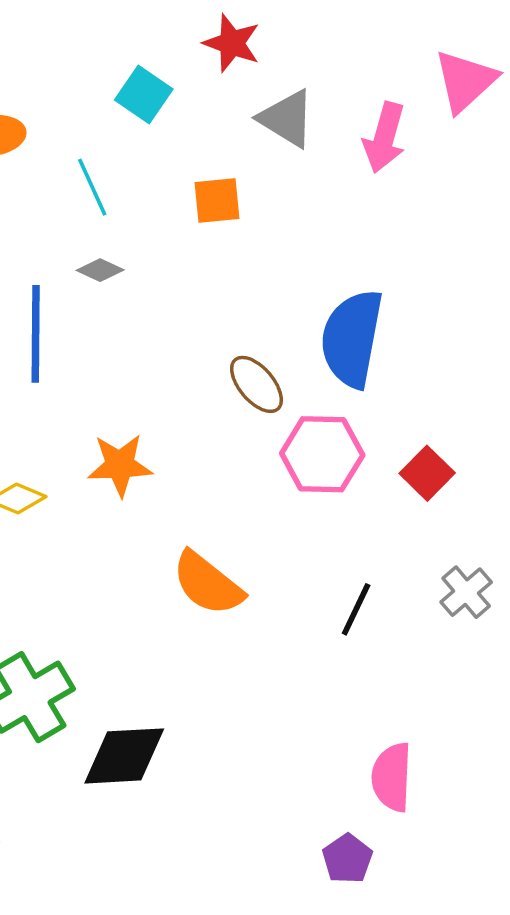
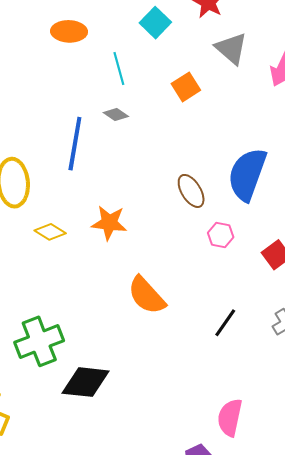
orange square: (217, 200) -> (186, 87), turned -36
pink hexagon: (322, 454) -> (221, 235), size x0.6

